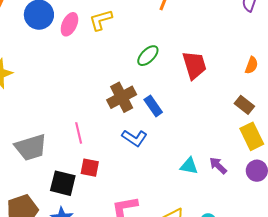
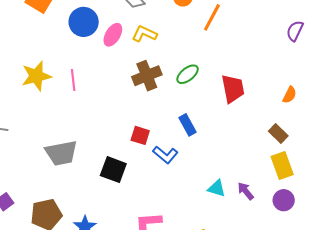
yellow L-shape: (101, 20) -> (144, 34), turned 35
brown cross: (122, 97) -> (147, 76), moved
pink line: (79, 133) -> (73, 80), moved
red square: (90, 168) -> (140, 135), moved
black square: (63, 183) -> (113, 170), moved

